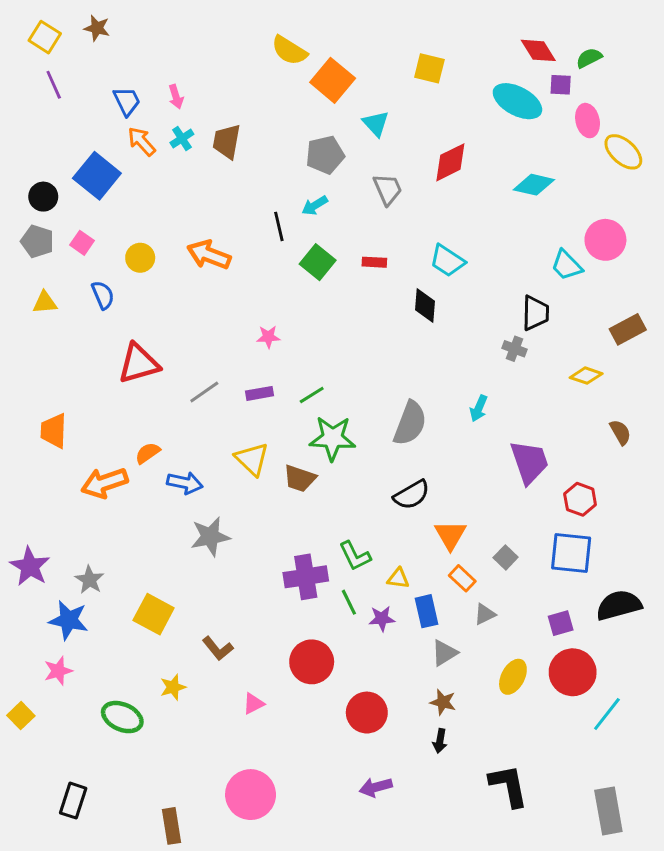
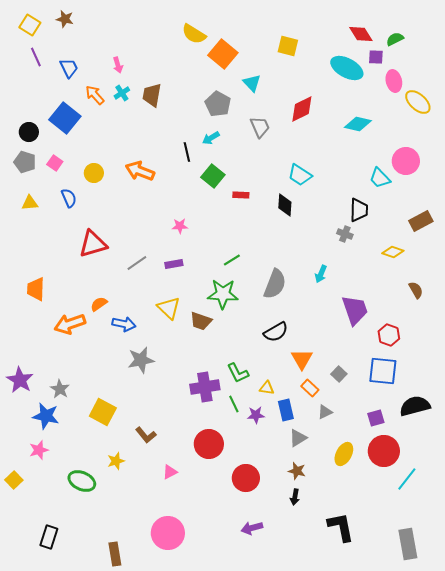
blue trapezoid: (127, 101) -> (69, 68), moved
gray pentagon: (325, 155) -> (218, 104), turned -30
red rectangle: (374, 262) -> (241, 195), moved
green line: (312, 395) -> (232, 260), moved

